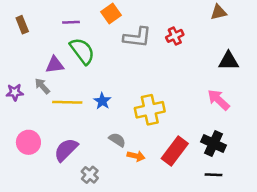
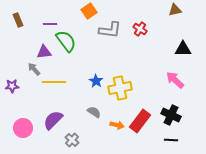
purple line: (71, 22) -> (50, 24), moved
red cross: (175, 36) -> (140, 29), turned -32
purple star: (15, 92) -> (12, 86), moved
blue star: (102, 101) -> (96, 81), moved
pink circle: (28, 142) -> (23, 128), moved
orange arrow: (136, 156) -> (117, 125), moved

